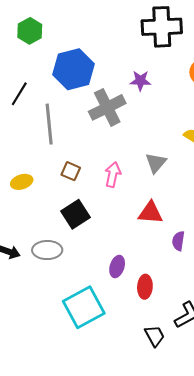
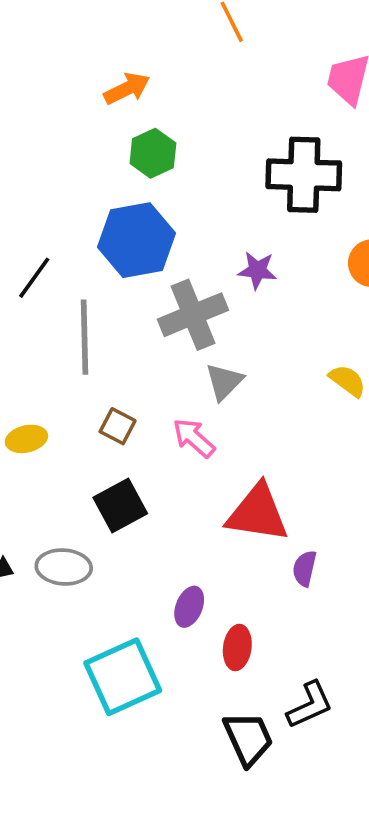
green hexagon: (30, 31) -> (153, 153), moved
gray triangle: (156, 163) -> (224, 382), moved
pink arrow: (113, 174) -> (194, 438), turned -65
red triangle: (150, 213) -> (258, 513), size x1.4
black trapezoid: (155, 336) -> (248, 738), size x1.4

